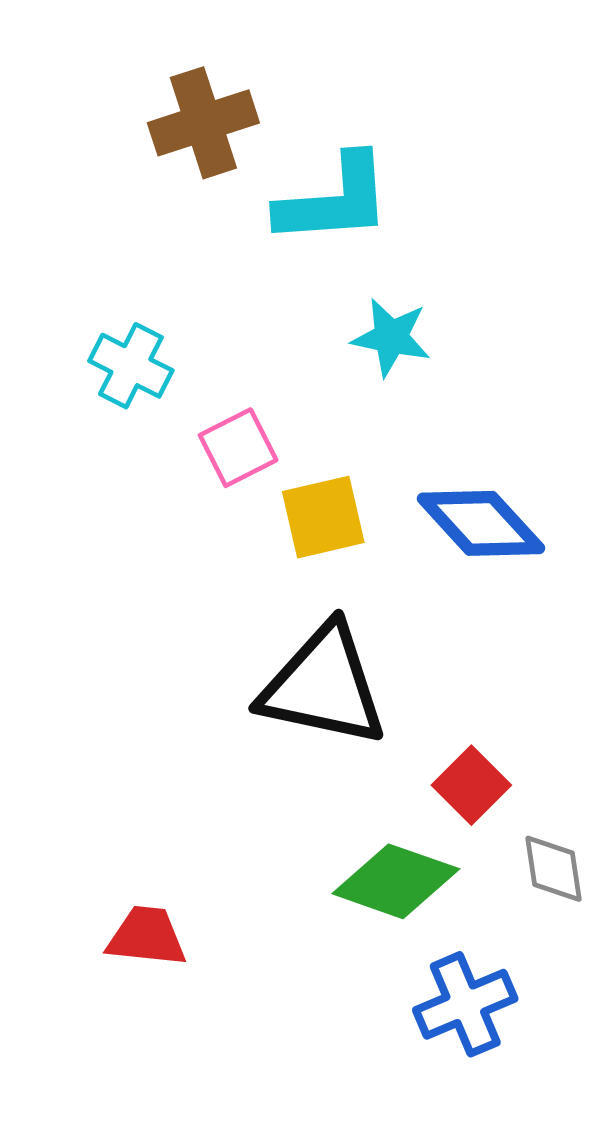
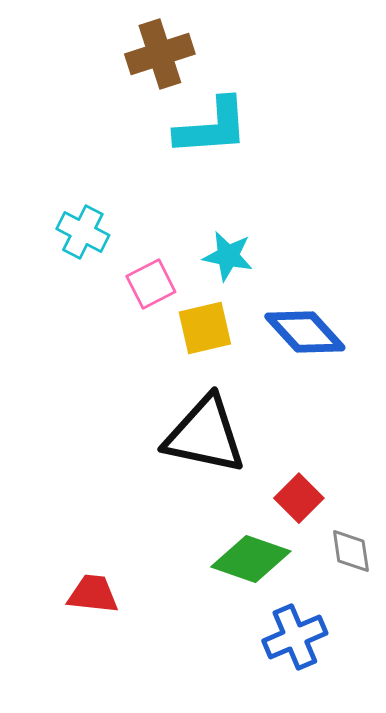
brown cross: (203, 123) -> (160, 54), moved
cyan star: (391, 337) -> (228, 256), moved

